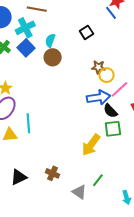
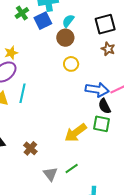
black square: (86, 32) -> (105, 24), size x1.5
brown star: (98, 67) -> (108, 49), moved
yellow circle: (107, 75) -> (71, 64), moved

